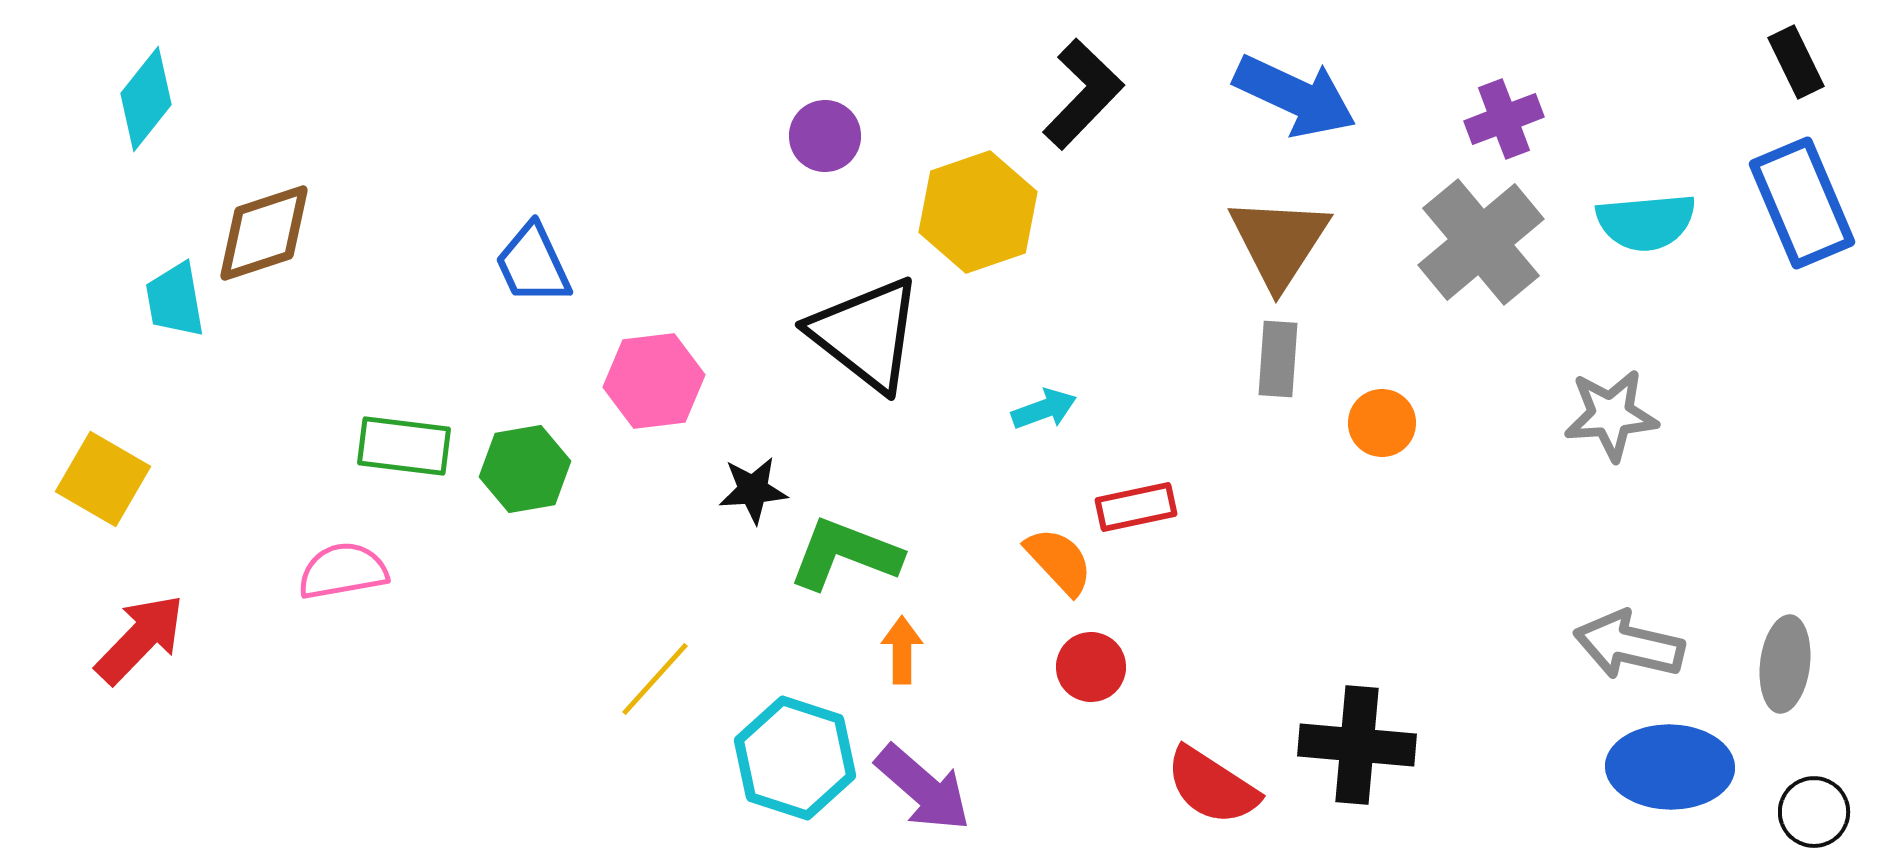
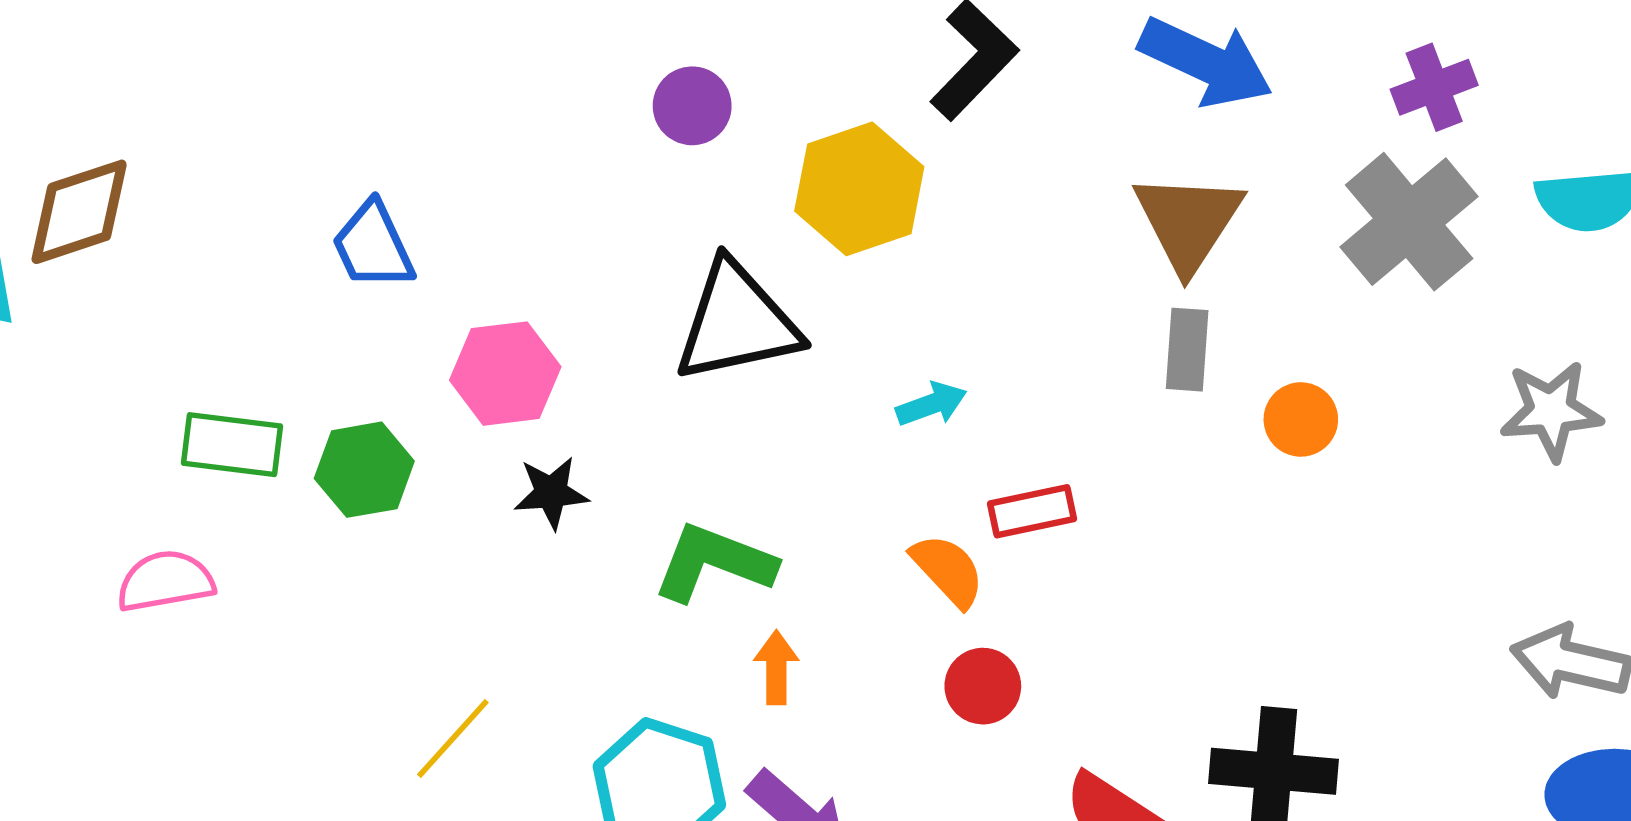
black triangle: (866, 334) -> (737, 322), turned -50
black star: (753, 490) -> (551, 493), moved
yellow line: (655, 679) -> (453, 739), moved

